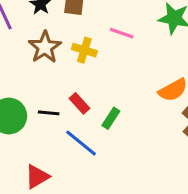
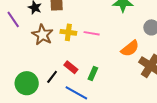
pink line: (122, 33) -> (92, 33), moved
black line: (49, 113) -> (52, 77), turned -48

